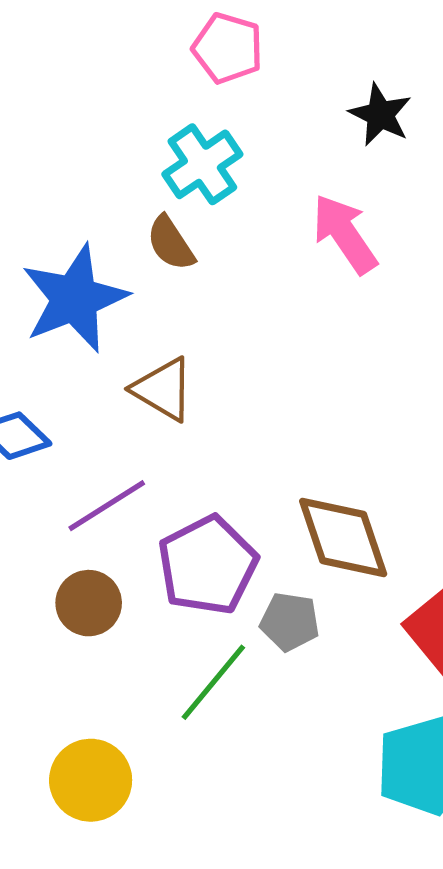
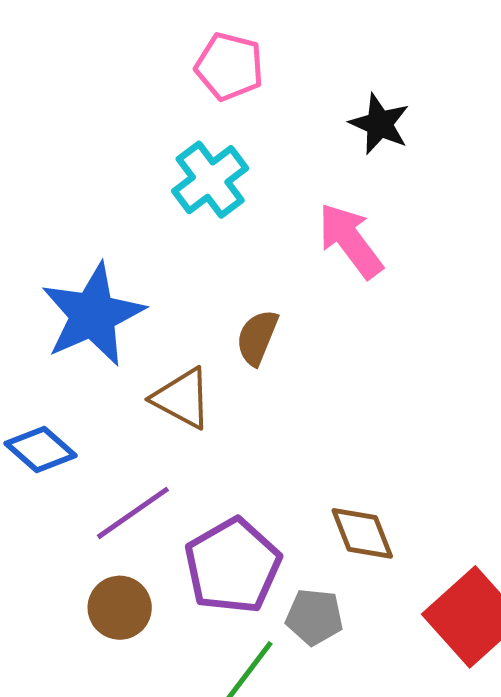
brown semicircle: (171, 243) -> (257, 337), moved, turned 58
brown diamond: (343, 538) -> (362, 533), size x0.7

